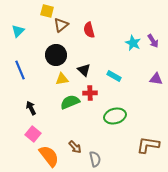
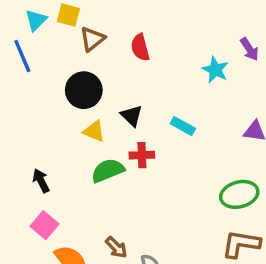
cyan triangle: (18, 31) -> (36, 20), moved
purple arrow: (153, 41) -> (250, 49), moved
blue line: (20, 70) -> (22, 56), moved
yellow triangle: (62, 79) -> (94, 131), turned 32
green ellipse: (115, 116) -> (239, 194), moved

